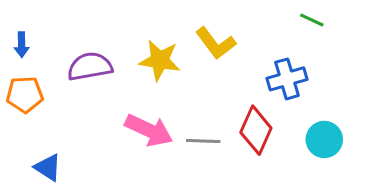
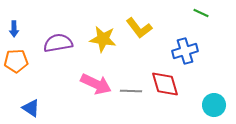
red diamond: (256, 130) -> (165, 84), turned -40
cyan circle: (324, 139) -> (214, 105), moved

